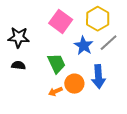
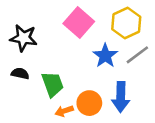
green trapezoid: (56, 63) -> (53, 84), moved

